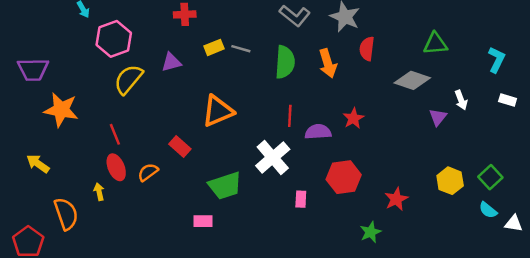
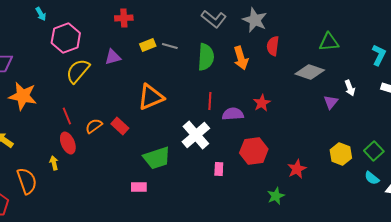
orange semicircle: (148, 172) -> (94, 126), moved

